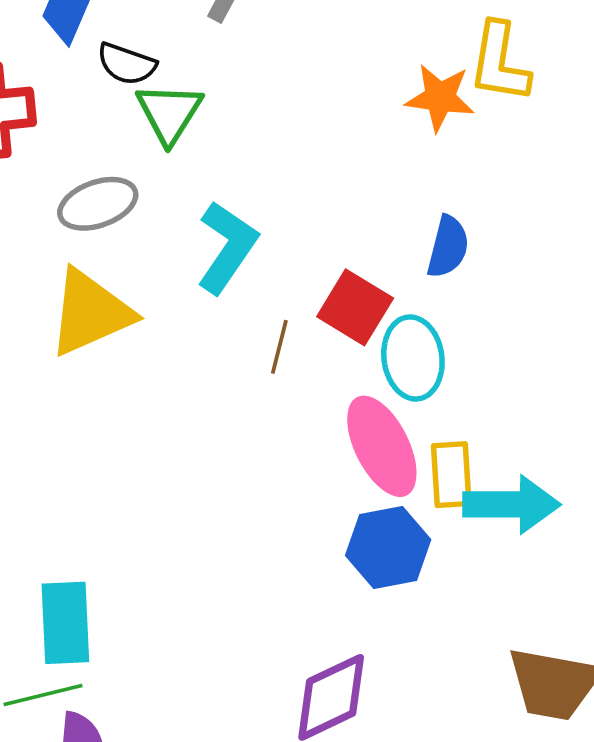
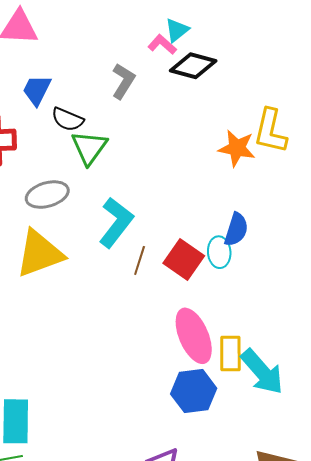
brown line: (279, 347) -> (140, 260), moved
cyan ellipse: (413, 358) -> (219, 252), moved, size x0.7
cyan arrow: (511, 504) -> (262, 372), turned 45

